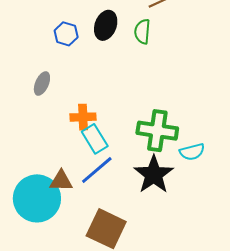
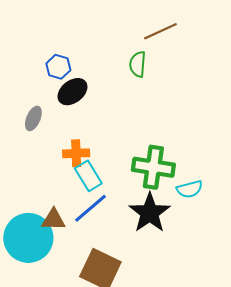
black ellipse: (106, 25) -> (72, 92), moved, turned 32

